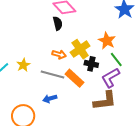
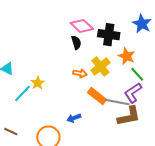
black cross: (91, 64) -> (109, 35), moved, size x1.5
yellow star: (23, 65) -> (38, 83), moved
gray line: (52, 75) -> (118, 102), moved

